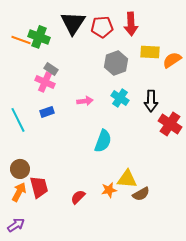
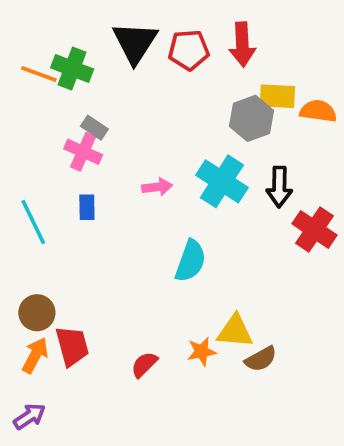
orange semicircle: (172, 60) -> (318, 111), turned 42
gray hexagon: (116, 63) -> (252, 118), moved
cyan cross: (120, 98) -> (222, 181), size x1.5
blue rectangle: (47, 112) -> (87, 207), turned -72

